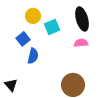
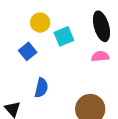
blue semicircle: (33, 56) -> (41, 88), moved

